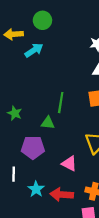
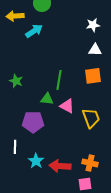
green star: (15, 113) -> (16, 81), moved
pink triangle: (69, 163) -> (67, 106), moved

